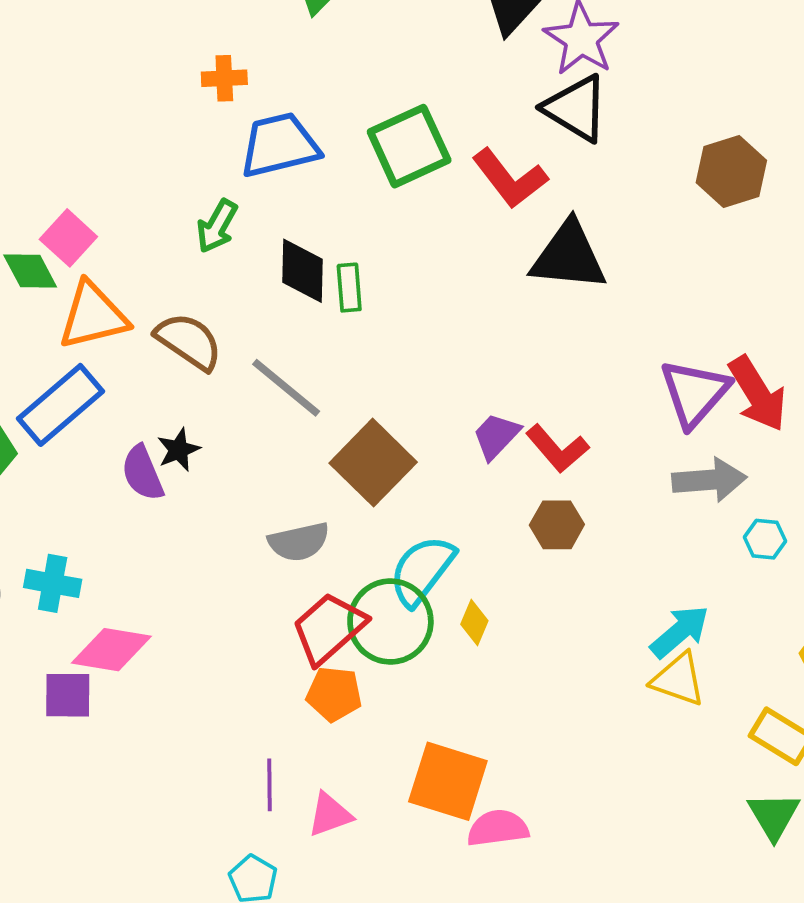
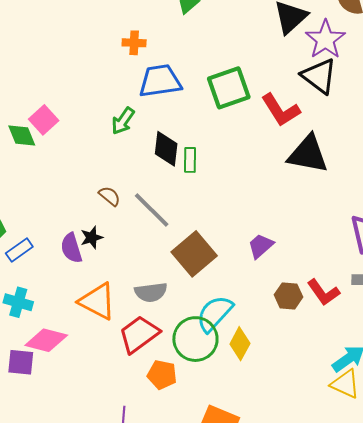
orange triangle: (93, 316) -> (97, 301), moved, turned 36
brown semicircle: (189, 341) -> (110, 196), moved, size x0.6
blue rectangle: (61, 405) -> (19, 250), moved, size x0.6
red L-shape: (557, 449) -> (323, 292), moved
yellow diamond: (474, 623) -> (240, 344), size x1.4
red trapezoid: (329, 628) -> (139, 334), moved

